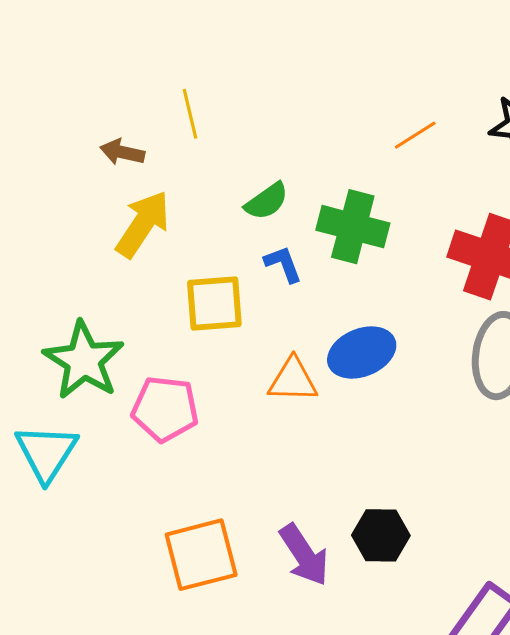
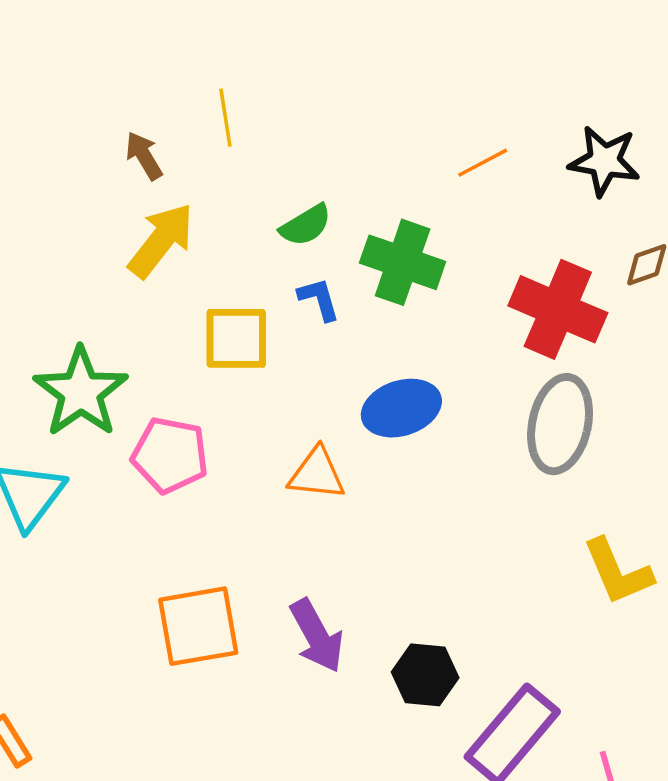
brown arrow: (122, 152) -> (144, 156), turned 42
orange triangle: (293, 380) -> (317, 474), moved
black hexagon: (381, 535) -> (425, 675), moved

